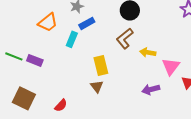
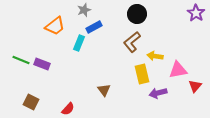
yellow rectangle: (101, 65) -> (142, 74), moved
pink triangle: (171, 66) -> (178, 70), turned 42
brown square: (24, 98) -> (31, 102), size x0.7

